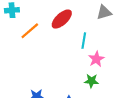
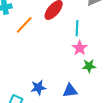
pink star: (96, 59) -> (80, 48), moved

